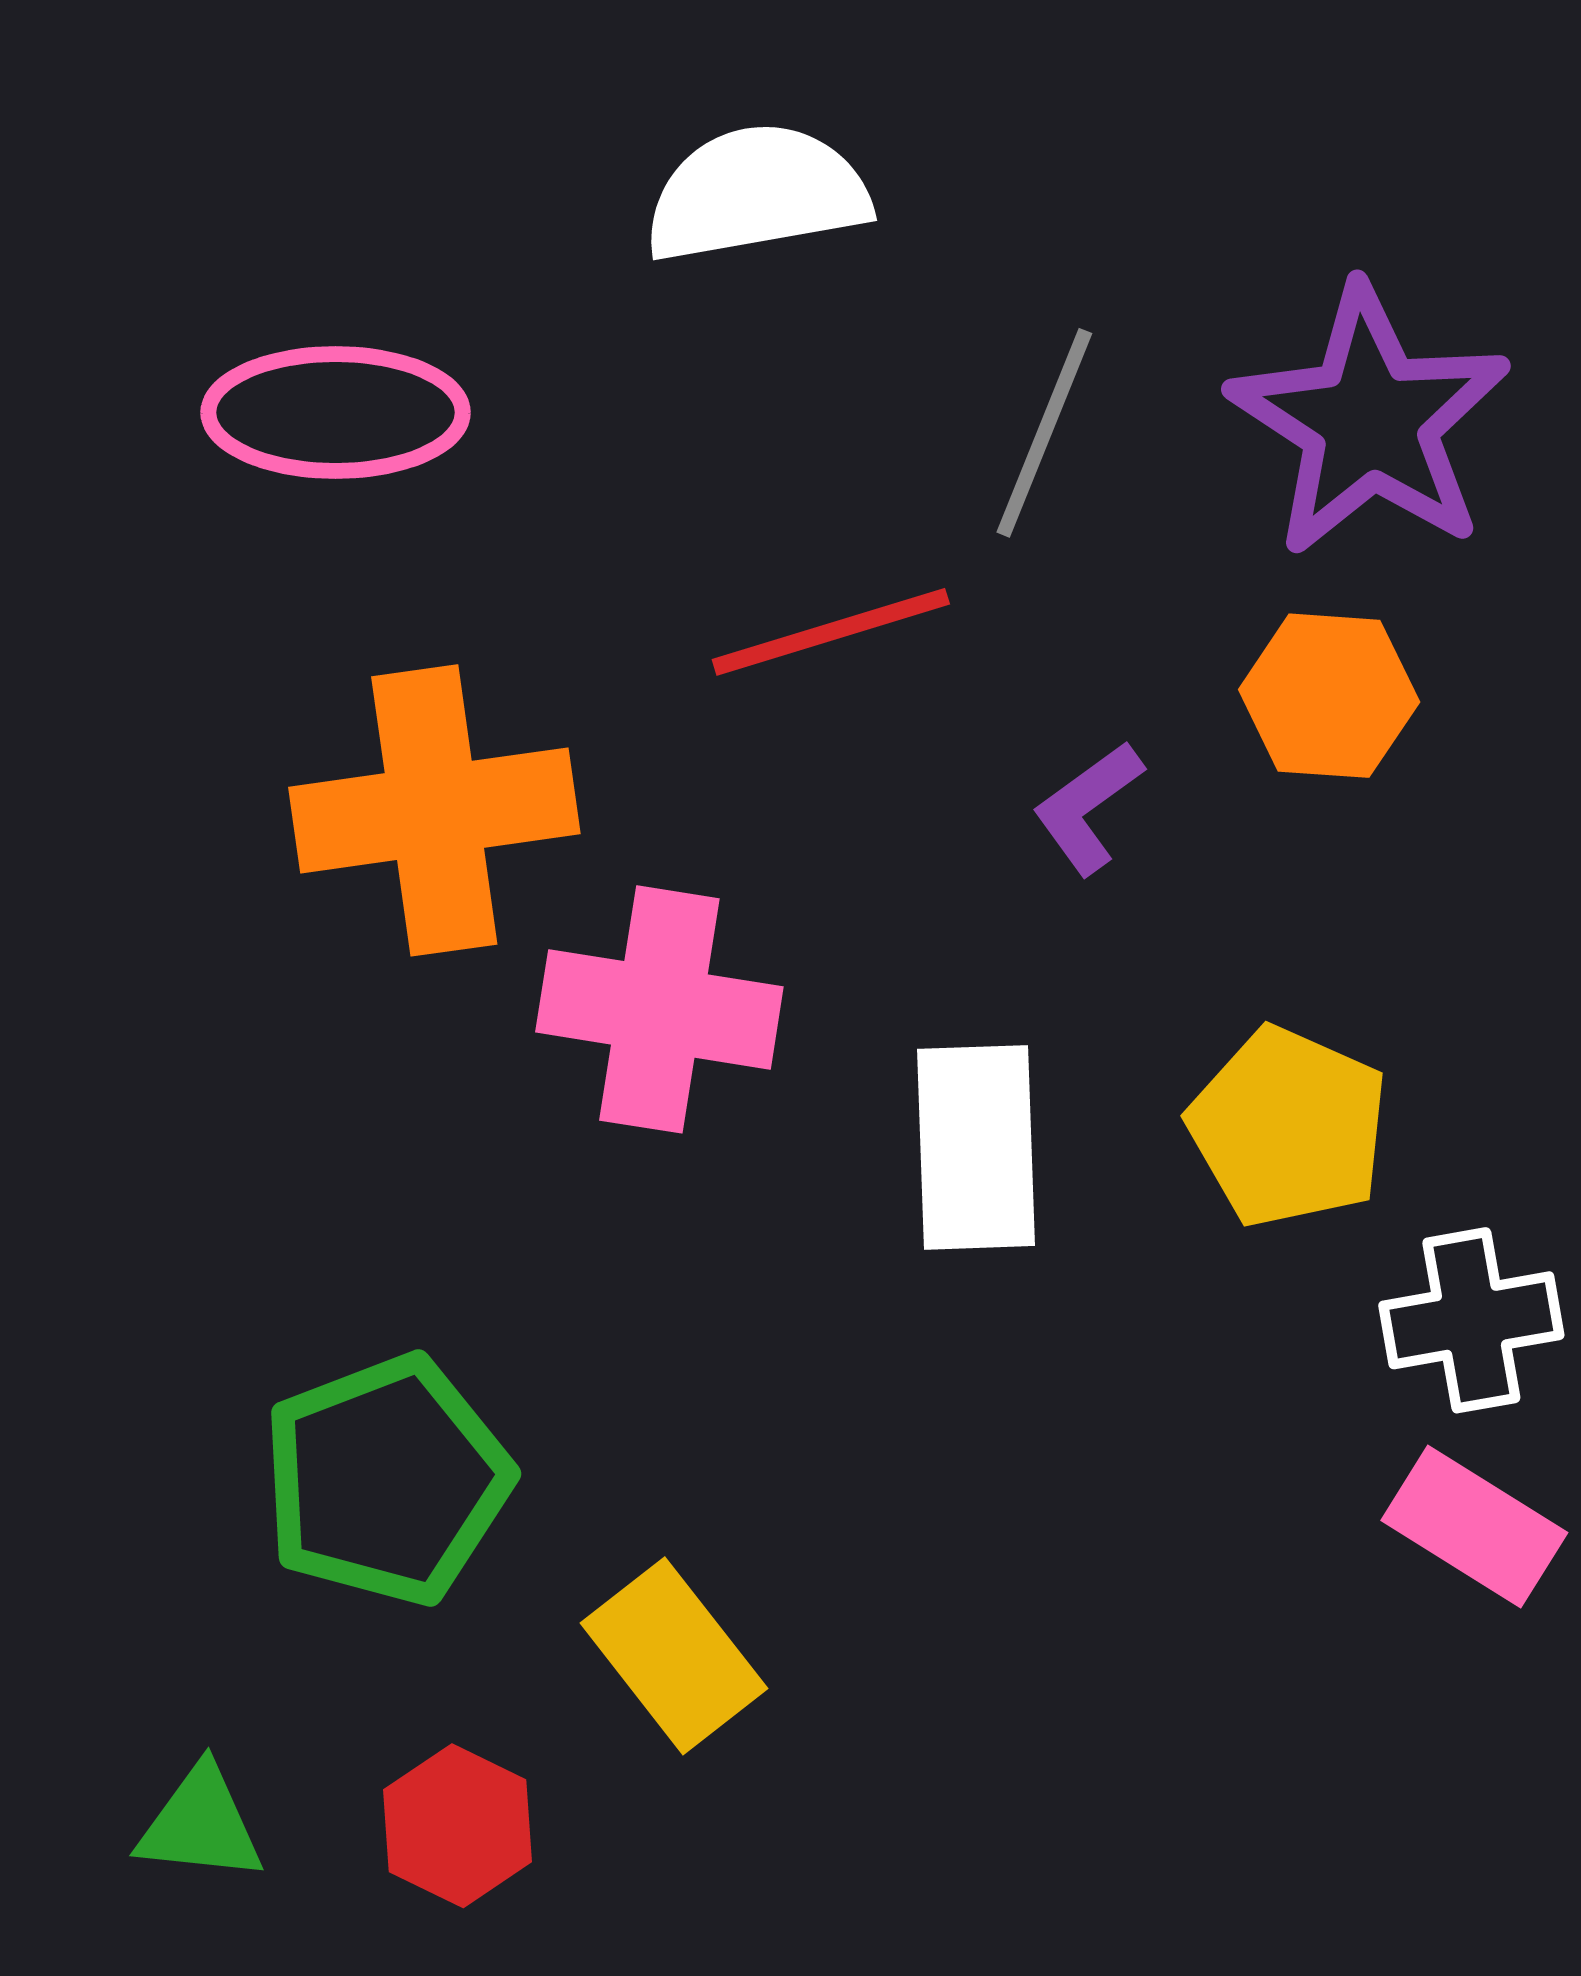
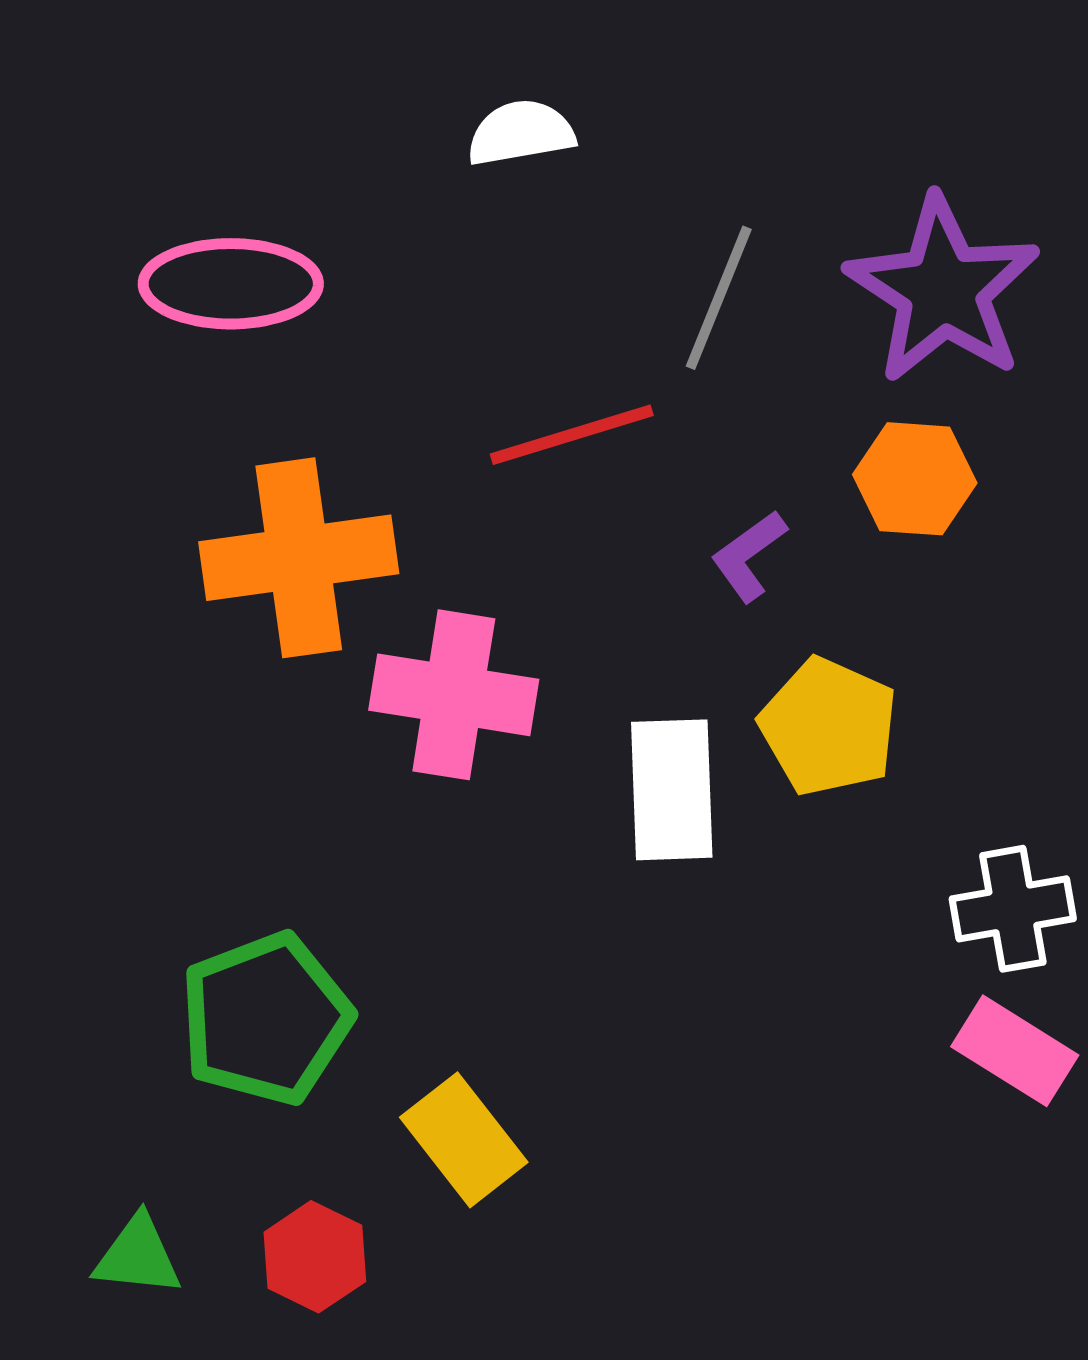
white semicircle: (757, 193) -> (521, 133), size x0.7
yellow pentagon: (1288, 1127) -> (829, 727), moved

